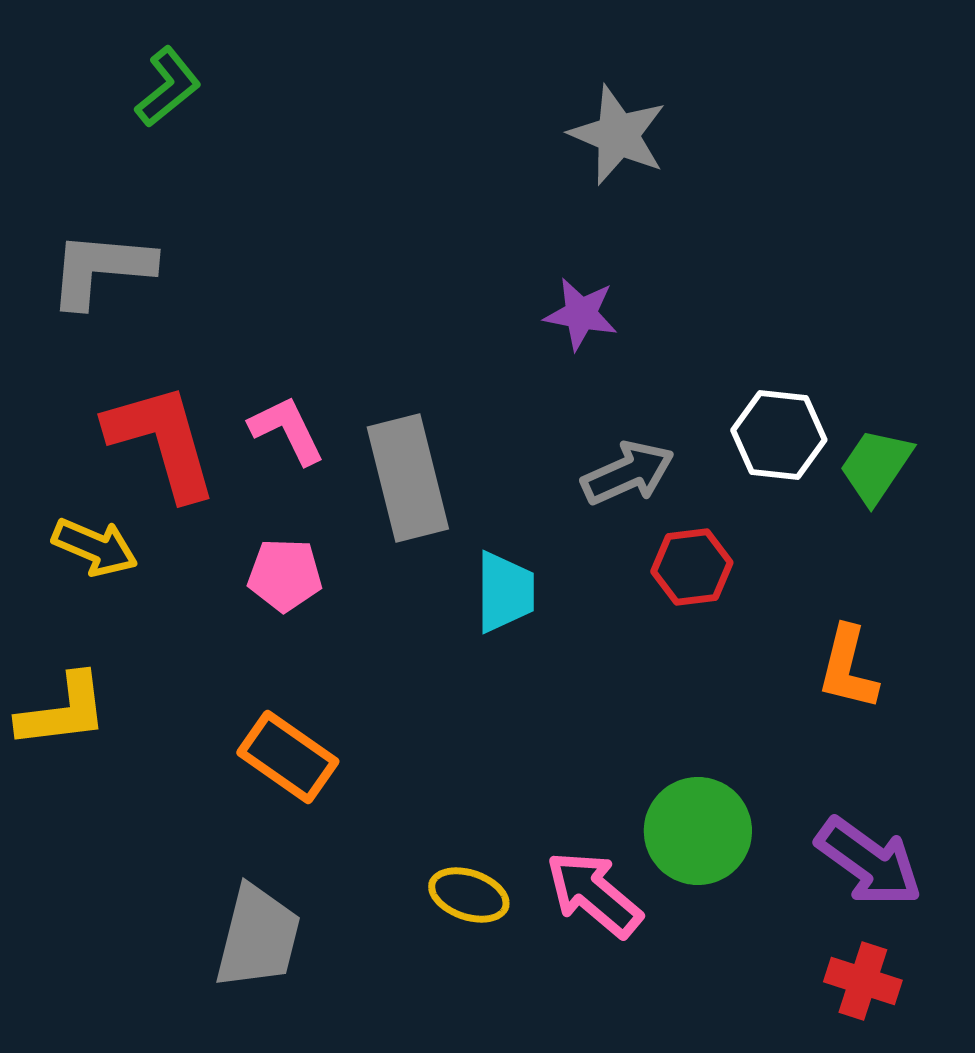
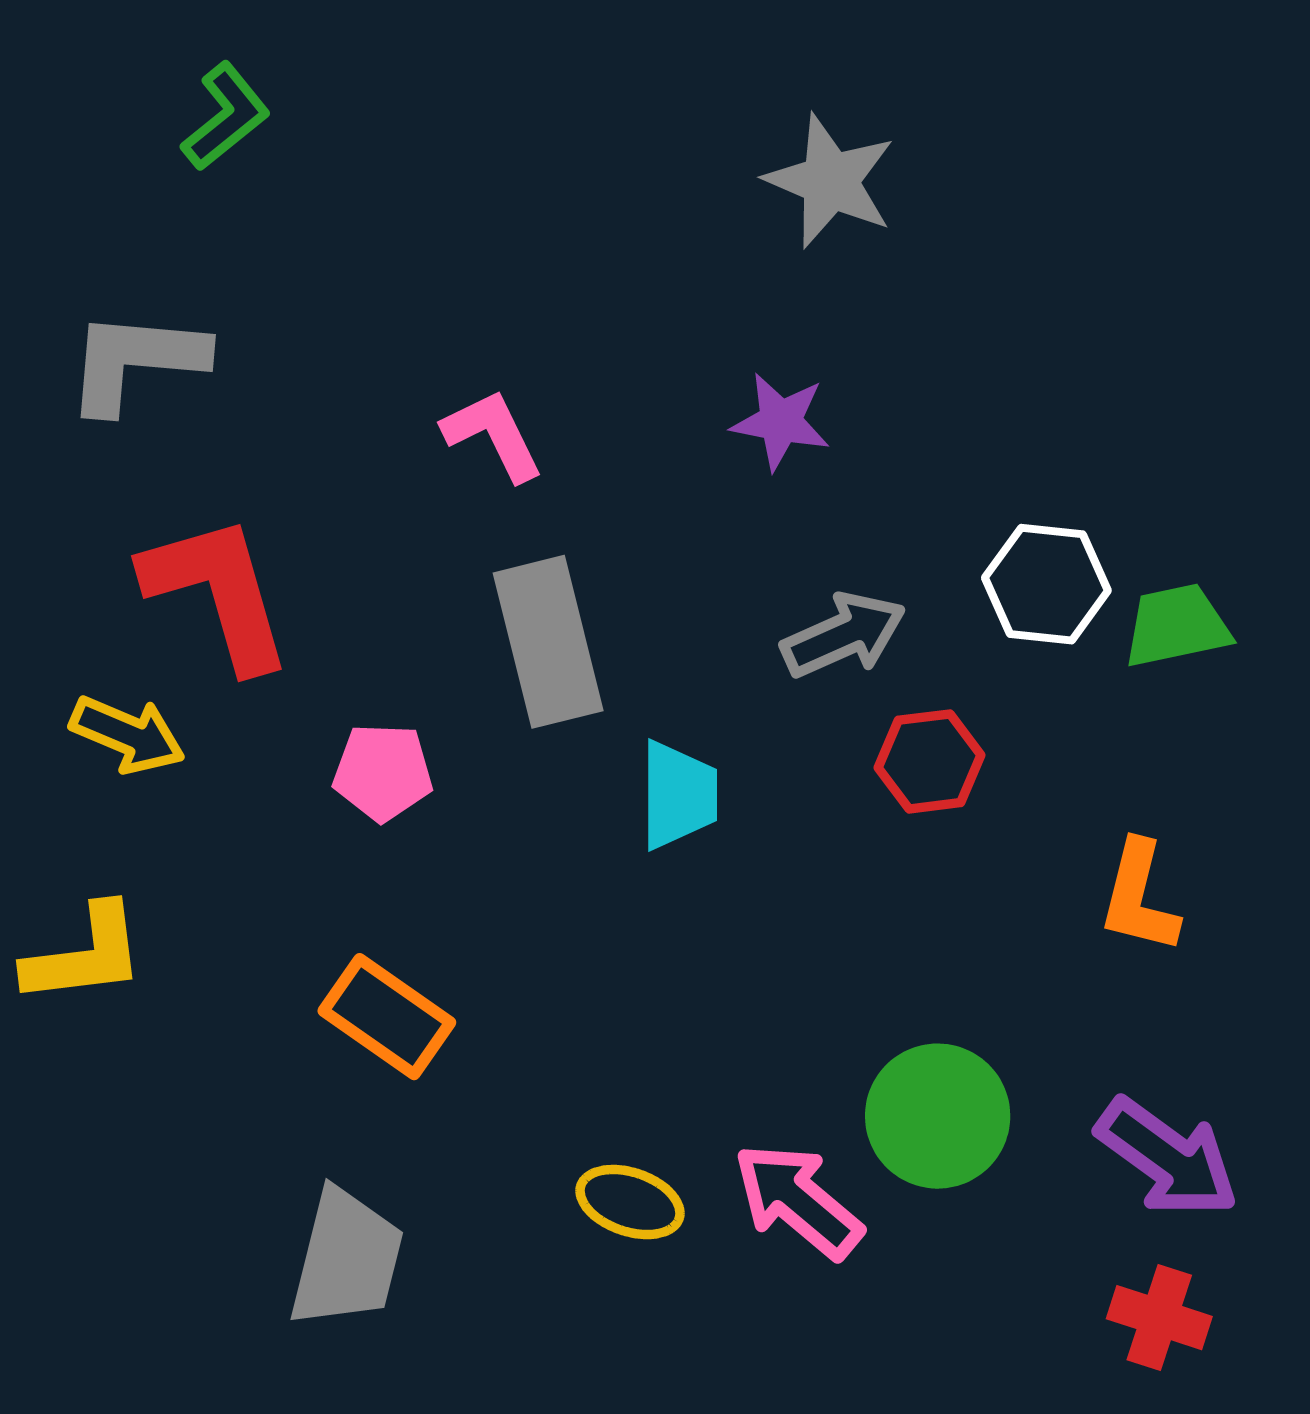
pink L-shape: (287, 430) -> (493, 435), moved
green trapezoid: (876, 466) -> (1177, 626), turned 44

